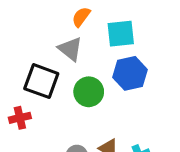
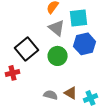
gray triangle: (70, 49) -> (57, 28), moved
black square: (41, 81) -> (27, 49), turned 30

